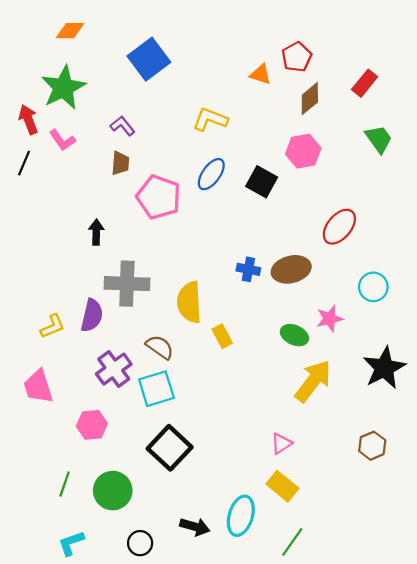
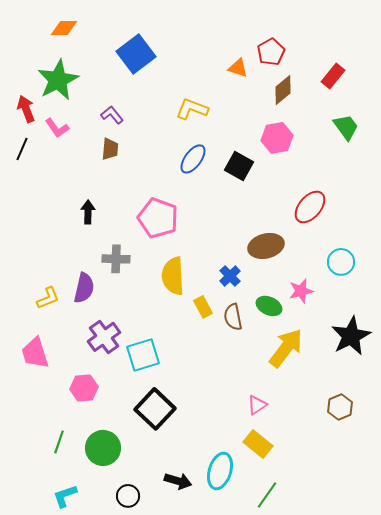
pink pentagon: (159, 197) -> (158, 218), moved
blue cross: (248, 269) -> (230, 276), moved, turned 35
gray cross: (127, 284) -> (116, 259), size x0.7
brown semicircle: (160, 347) -> (233, 317), moved, turned -136

